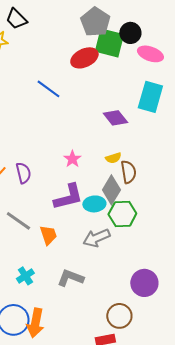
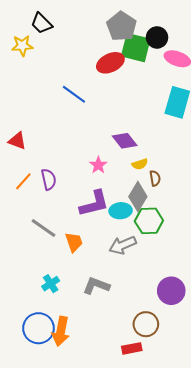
purple diamond: (115, 118) -> (125, 141), moved
brown semicircle: (128, 172) -> (155, 178), size x0.7

